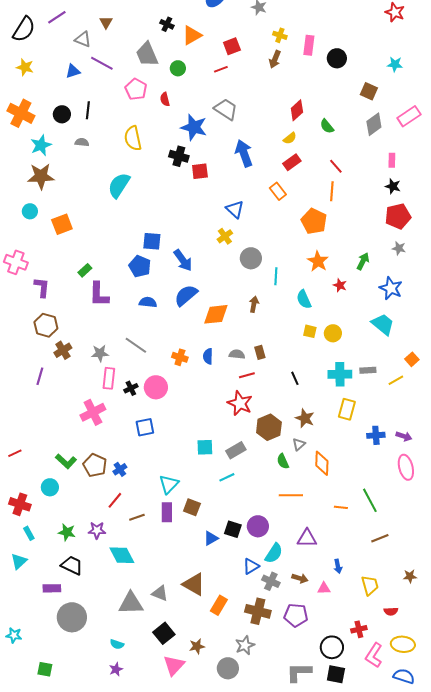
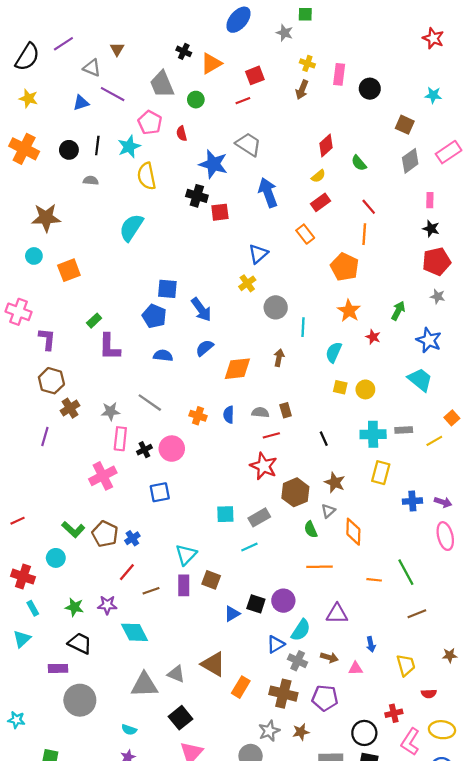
cyan star: (41, 145) -> (129, 147), moved
blue triangle: (235, 209) -> (258, 254), turned 36
blue semicircle: (186, 295) -> (205, 348), size x0.7
cyan semicircle: (304, 299) -> (334, 352), turned 48
brown star: (197, 646) -> (301, 732), moved

